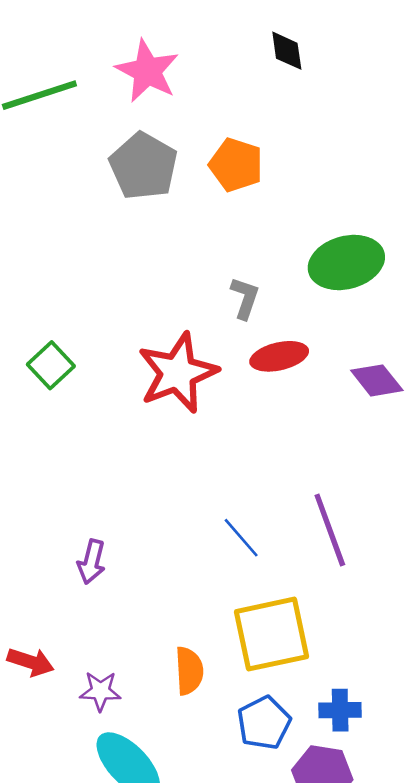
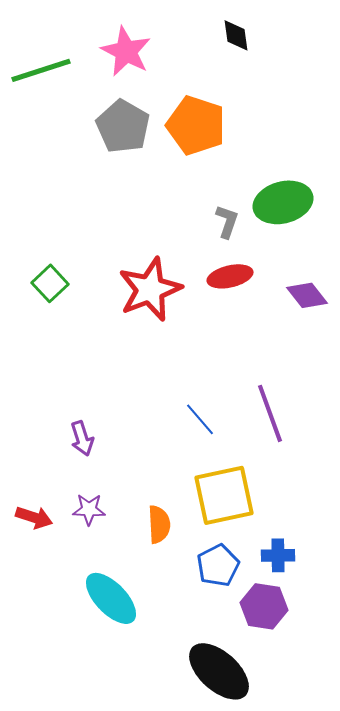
orange pentagon: (236, 165) -> (196, 125), size x1.4
gray L-shape: (245, 298) -> (227, 221), moved
purple arrow: (91, 562) -> (82, 438), turned -32
purple star: (100, 691) -> (89, 509), moved

